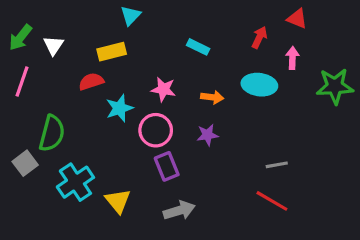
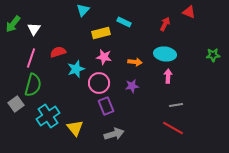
cyan rectangle: (198, 47) -> (124, 22), moved
yellow rectangle: (112, 52) -> (101, 33), moved
pink arrow: (292, 58) -> (168, 76), moved
pink line: (22, 81) -> (31, 58), moved
green star: (335, 86) -> (213, 55), size x0.6

